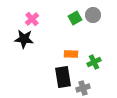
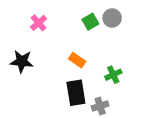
black star: (24, 39) -> (22, 61), moved
orange rectangle: (71, 54) -> (77, 60), moved, turned 32

